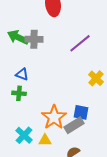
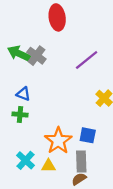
gray cross: (34, 39) -> (36, 56), turned 36
gray rectangle: (74, 125) -> (81, 161), moved, turned -60

